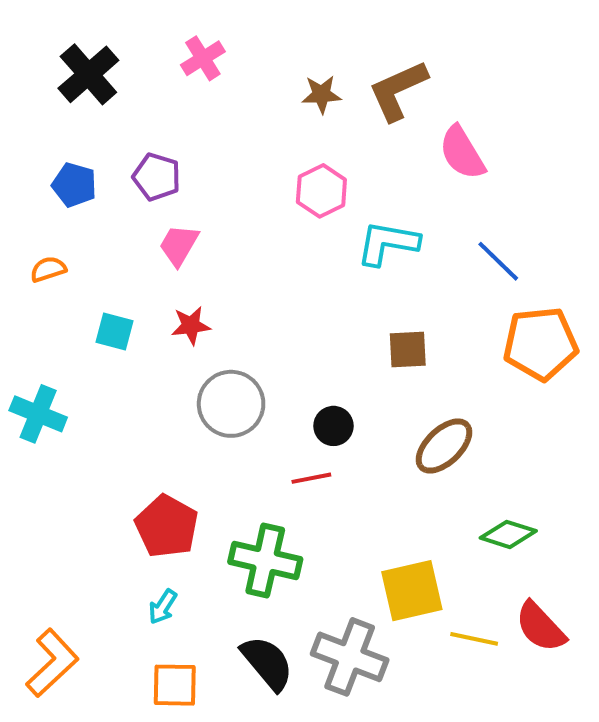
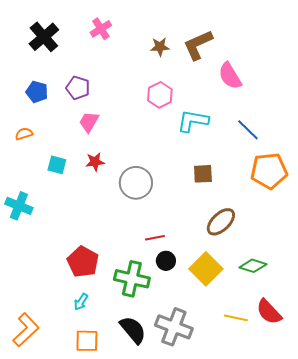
gray circle: (231, 404) -> (136, 183), moved
black circle: (333, 426) -> (166, 261), moved
yellow square: (412, 591) -> (206, 269), moved, turned -32

